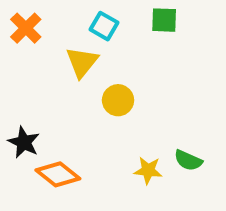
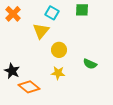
green semicircle: (188, 160) -> (90, 64), moved
yellow star: (148, 170) -> (58, 73), moved

